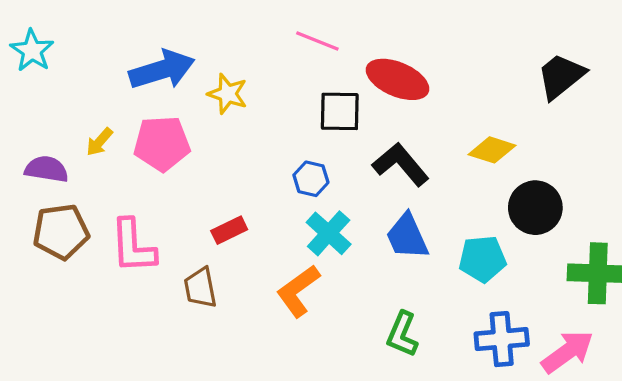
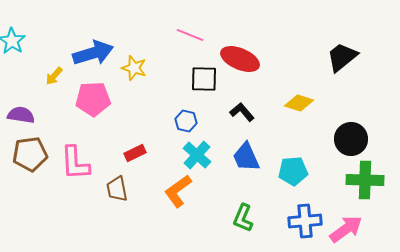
yellow arrow: (99, 142) -> (54, 76), moved
black L-shape: (401, 164) -> (242, 112), size x0.7
black circle: (535, 208) -> (351, 139), moved

